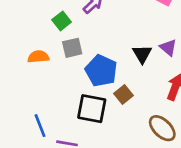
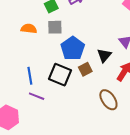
black triangle: (142, 54) -> (104, 55), moved
blue line: (40, 126) -> (30, 76), moved

